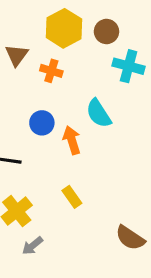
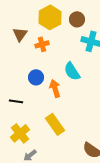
orange cross: (51, 71) -> (42, 44), turned -32
yellow rectangle: (72, 197) -> (55, 124), size x1.5

